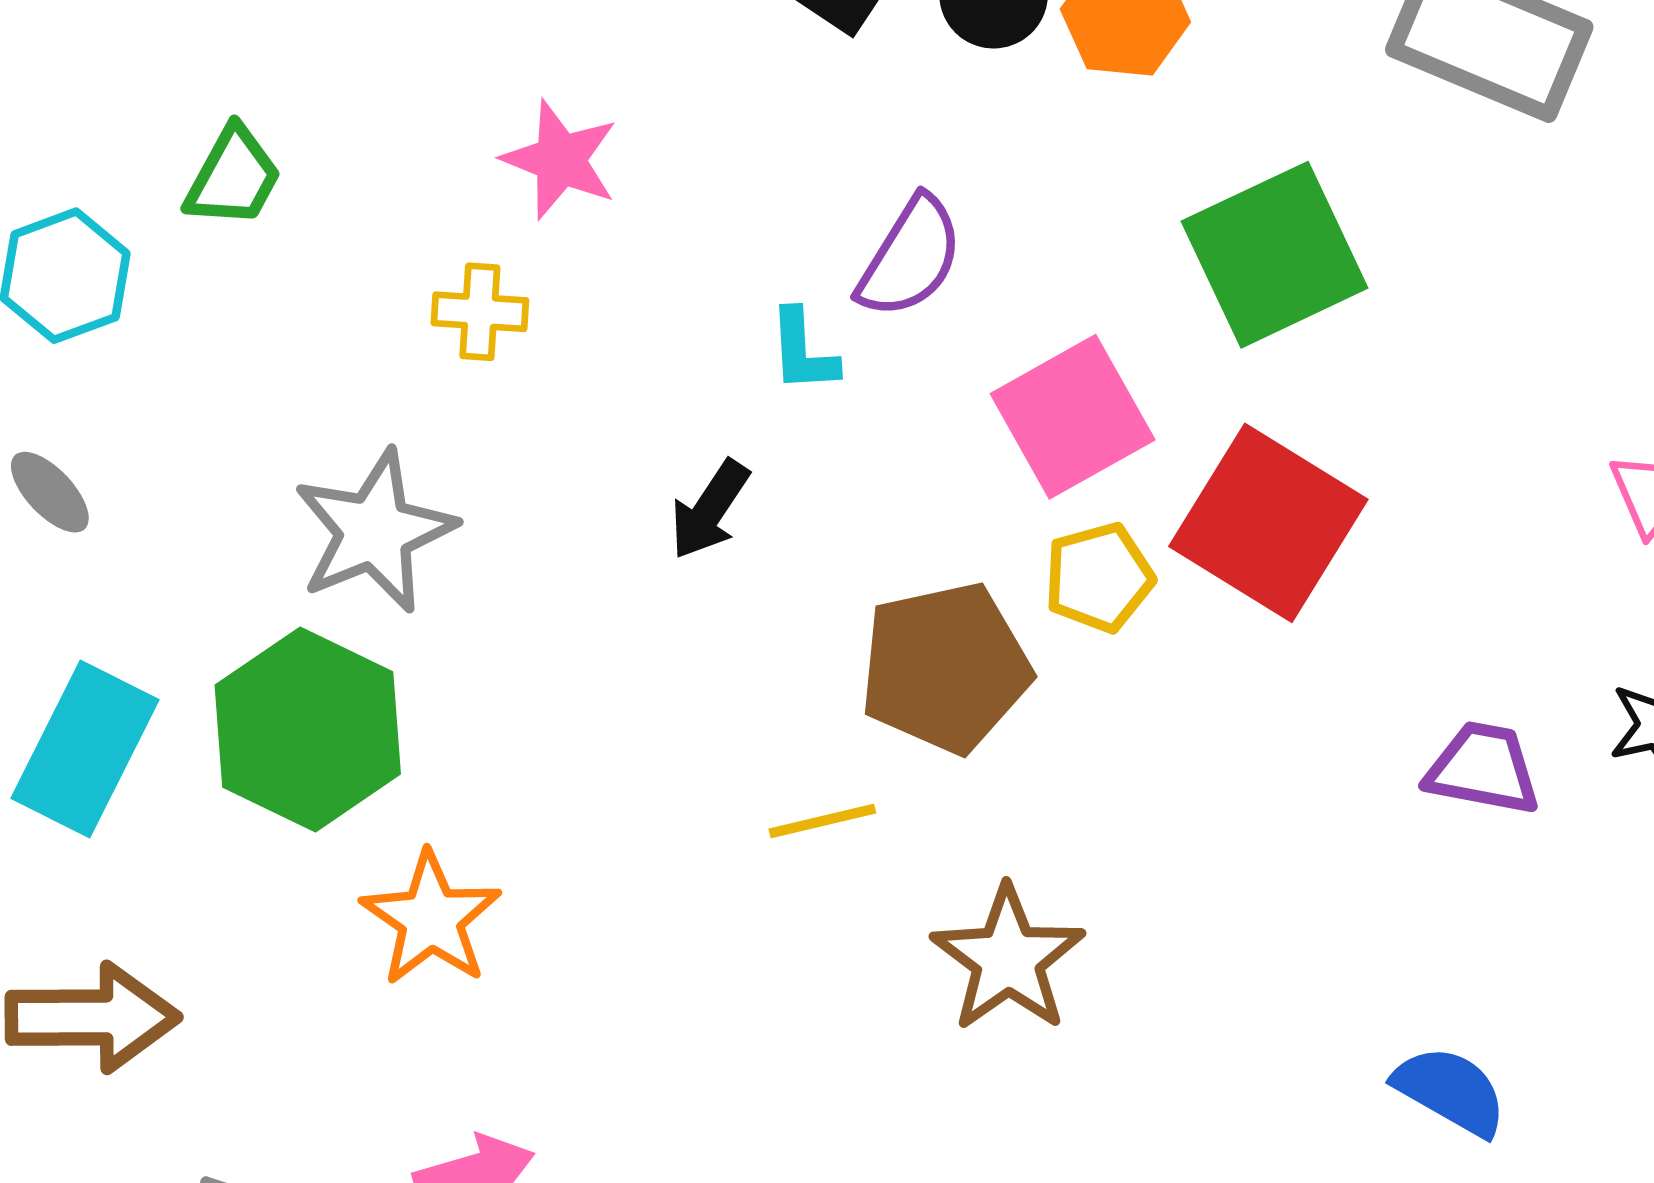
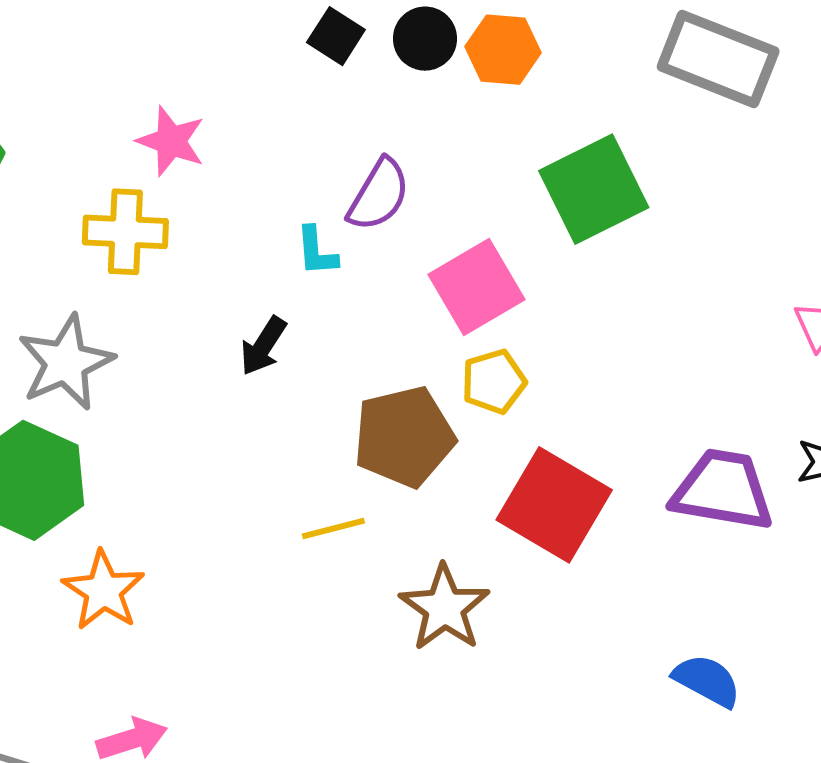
yellow cross: (480, 312) -> (125, 232), size x1.5
red square: (1268, 523) -> (554, 505), moved
purple trapezoid: (1483, 769) -> (723, 490), size x1.5

